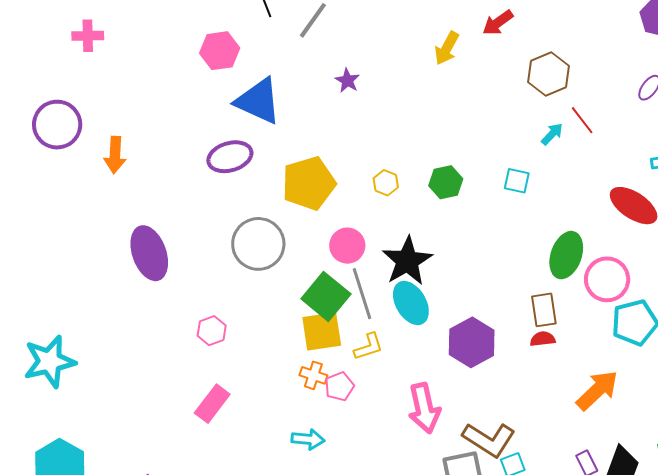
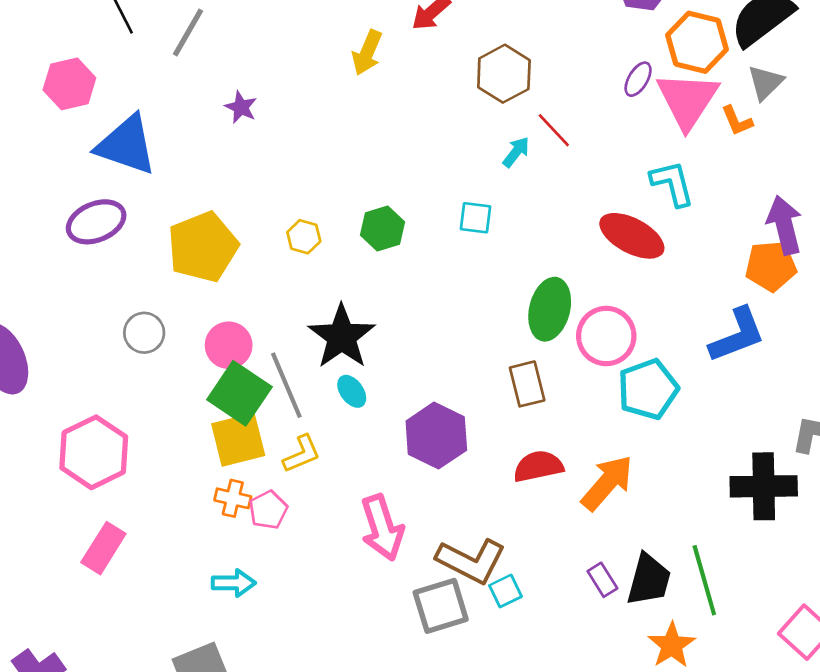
gray circle: (258, 244) -> (144, 333), size x0.6
pink circle: (347, 246) -> (229, 345), moved
cyan ellipse: (411, 303) -> (352, 391), size x0.6
pink hexagon: (212, 331) -> (94, 452), size x1.8
red semicircle: (543, 339) -> (538, 466), moved, size x1.5

